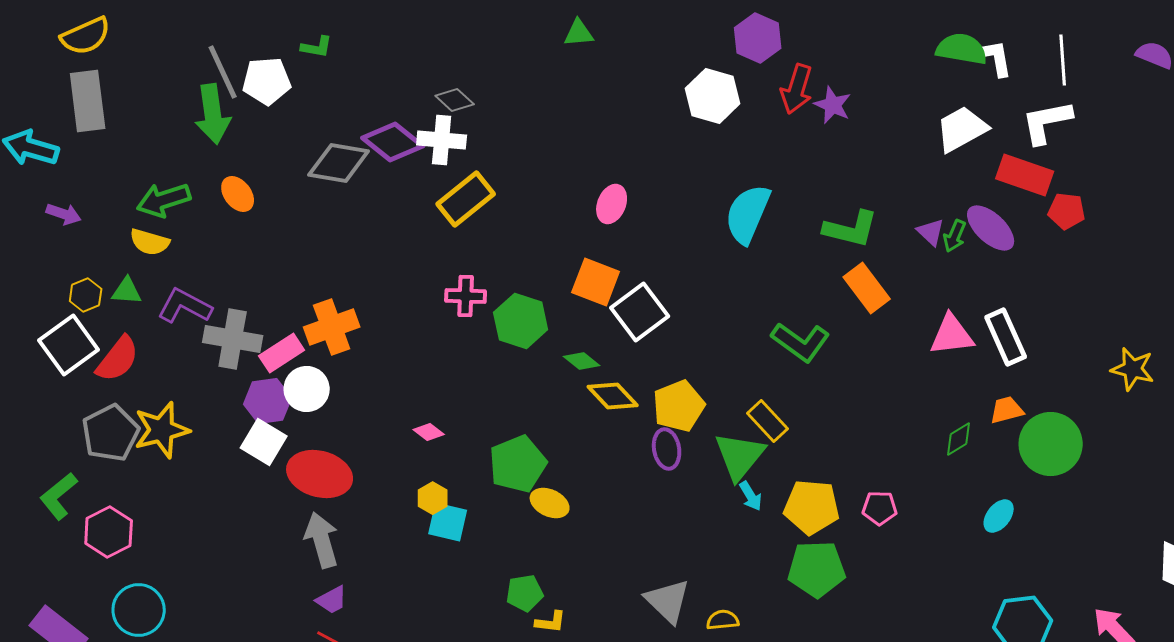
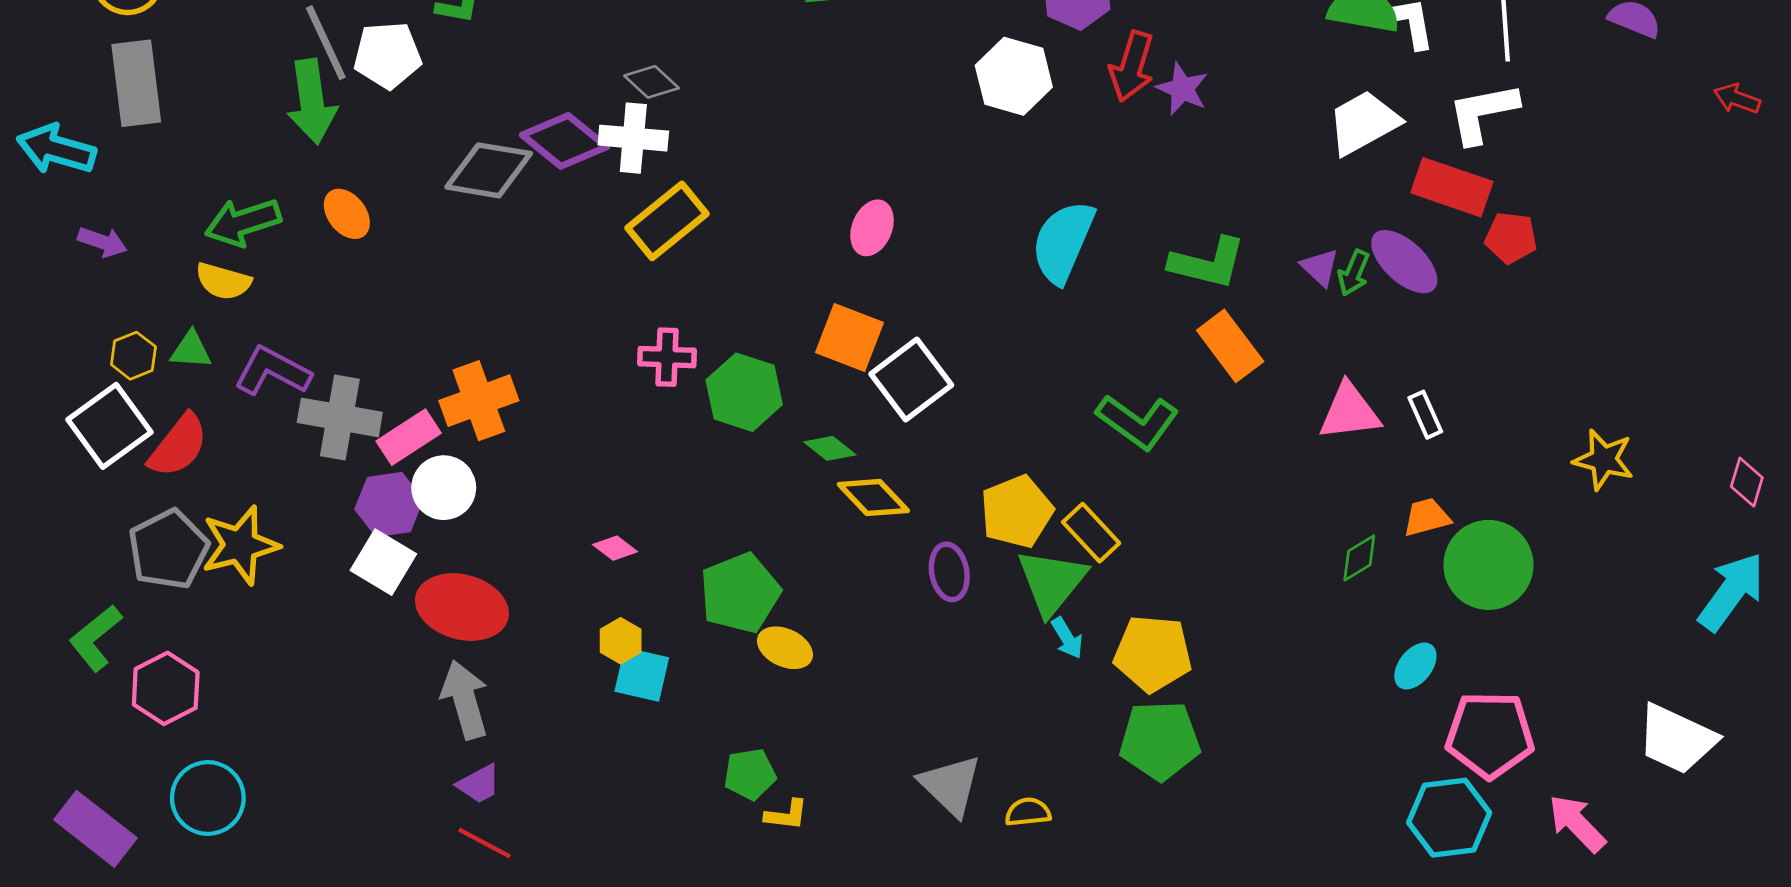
white rectangle: (1006, 337) -> (1425, 415), size x0.6
yellow pentagon: (679, 406) -> (1017, 512), moved
pink pentagon: (880, 508) -> (1490, 735), moved, size x1.8

